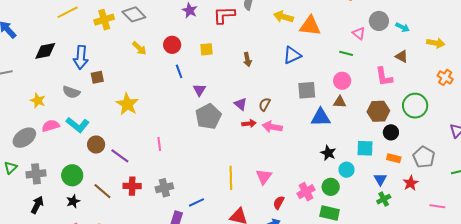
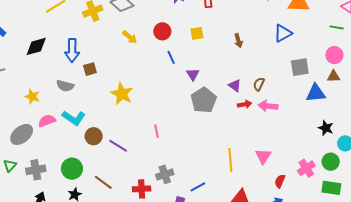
red cross: (132, 186) -> (142, 189), moved

